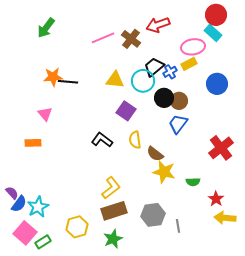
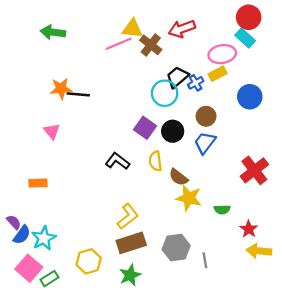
green arrow: (46, 28) -> (53, 32), turned 60
yellow triangle: (115, 80) -> (132, 29), moved
black circle: (164, 98) -> (173, 131), moved
orange rectangle: (33, 143) -> (38, 183), moved

